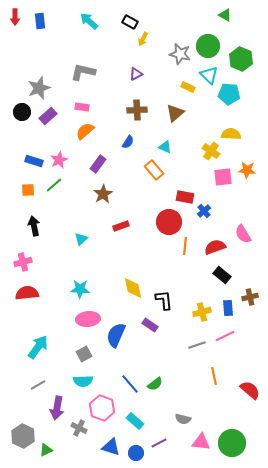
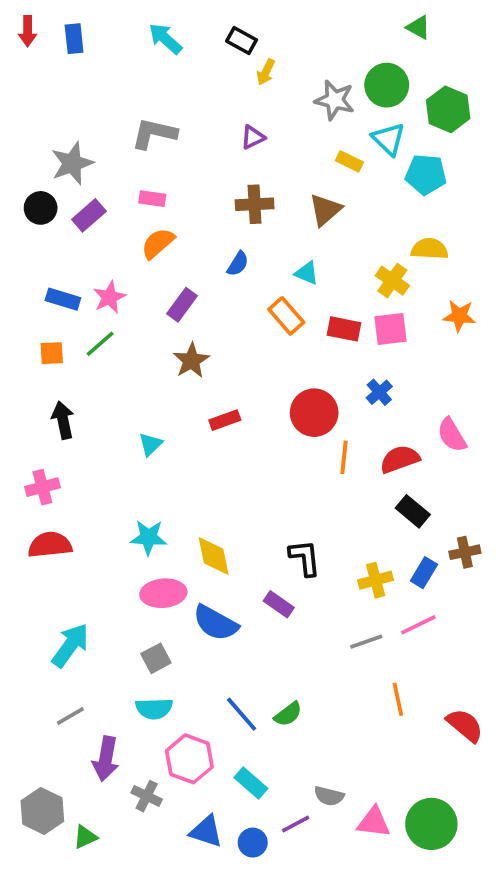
pink square: (223, 177) -> (390, 329), moved
red rectangle: (185, 197) -> (344, 329), moved
yellow diamond: (133, 288) -> (214, 556), moved
blue rectangle: (228, 308) -> (424, 573), turned 35
blue semicircle: (116, 335) -> (216, 623), turned -85
gray semicircle: (183, 419) -> (329, 796), moved

